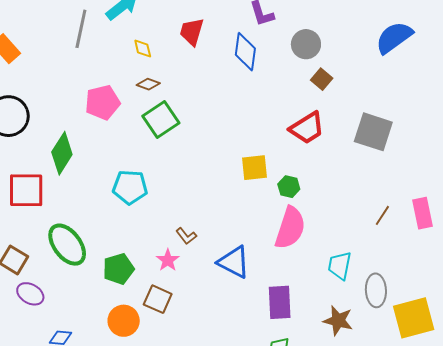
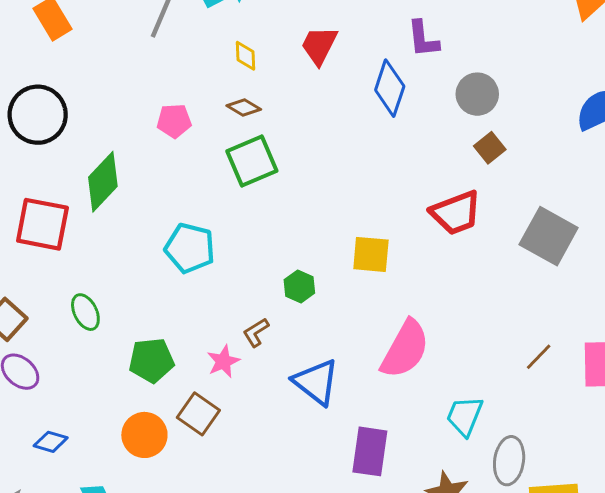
pink pentagon: (103, 102) -> (174, 121), size x0.7
green hexagon: (289, 187) -> (299, 286), moved
brown L-shape: (186, 236) -> (256, 332), turned 85
green ellipse: (67, 245) -> (85, 312), size x0.6

